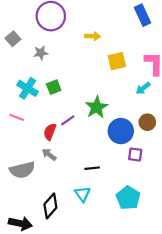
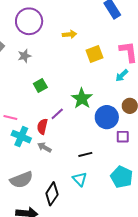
cyan cross: (27, 88) -> (21, 137), moved
gray semicircle: (22, 170) -> (21, 180), moved

